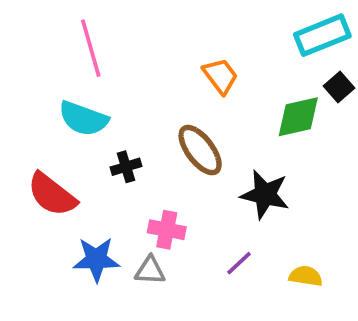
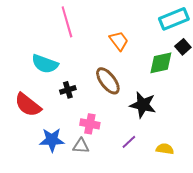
pink line: (91, 48) -> (67, 22), moved

